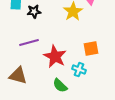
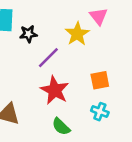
purple line: (29, 43) -> (48, 58), moved, turned -30
cyan cross: (79, 70) -> (100, 112), moved

